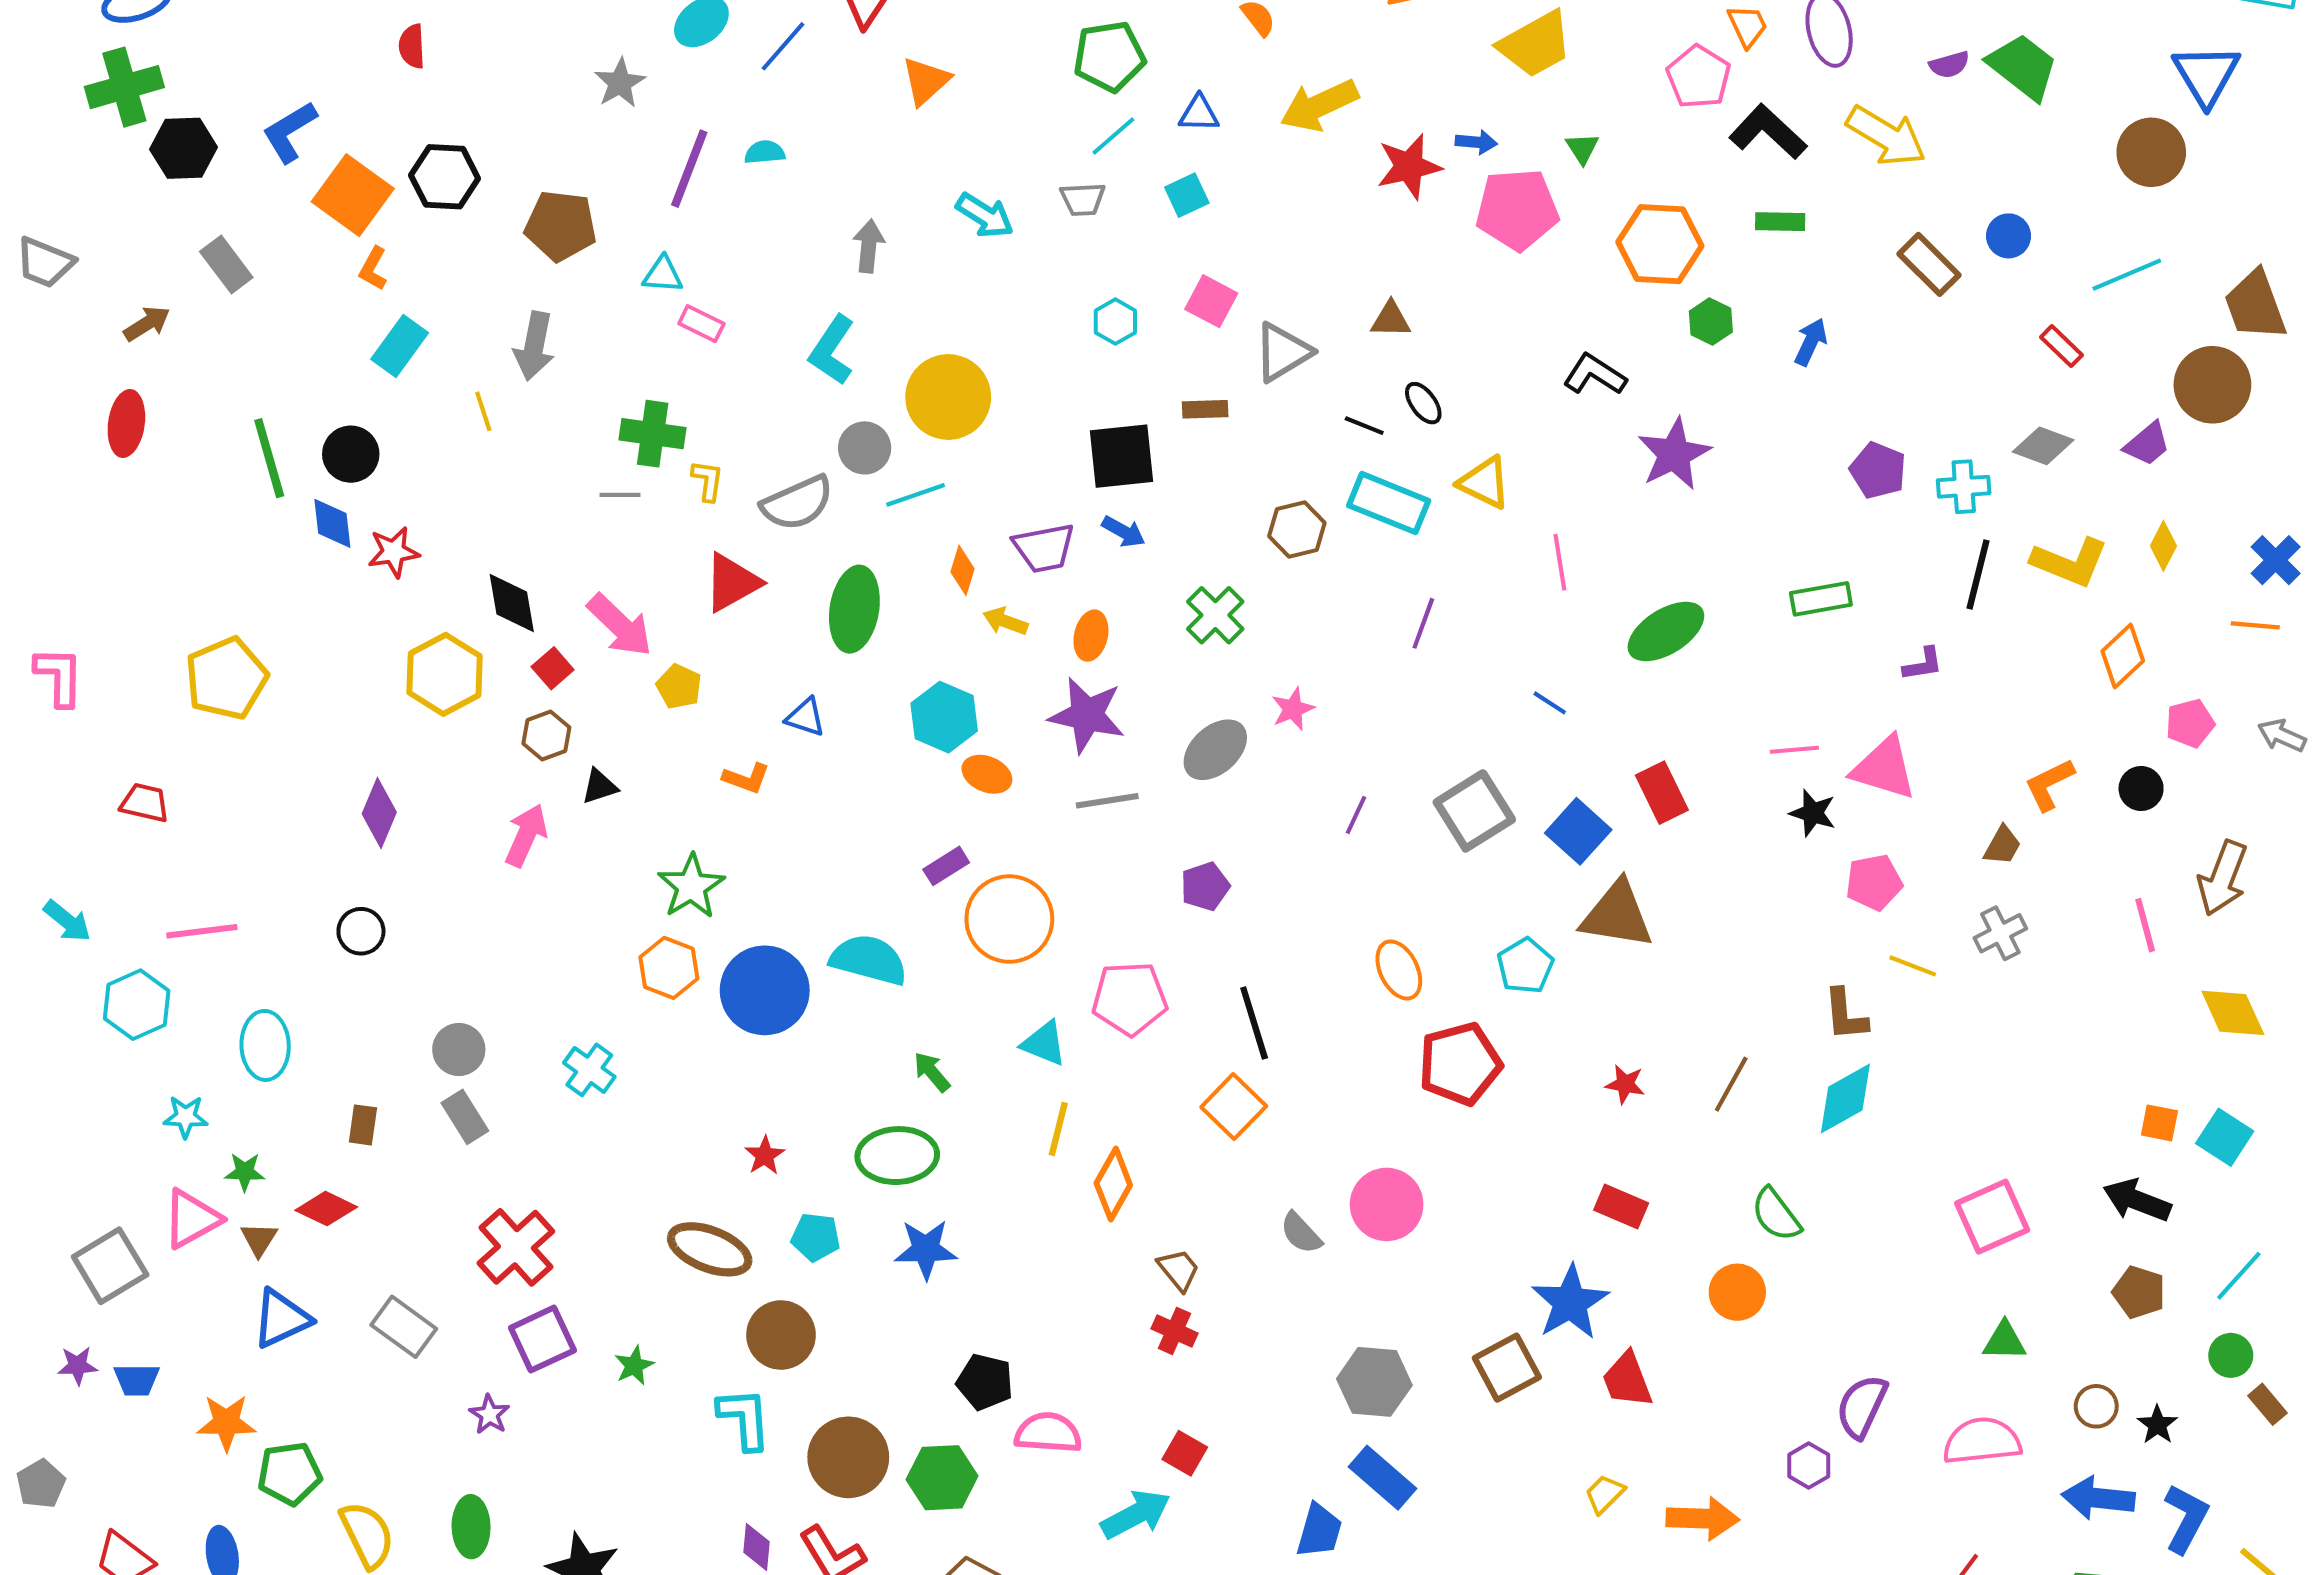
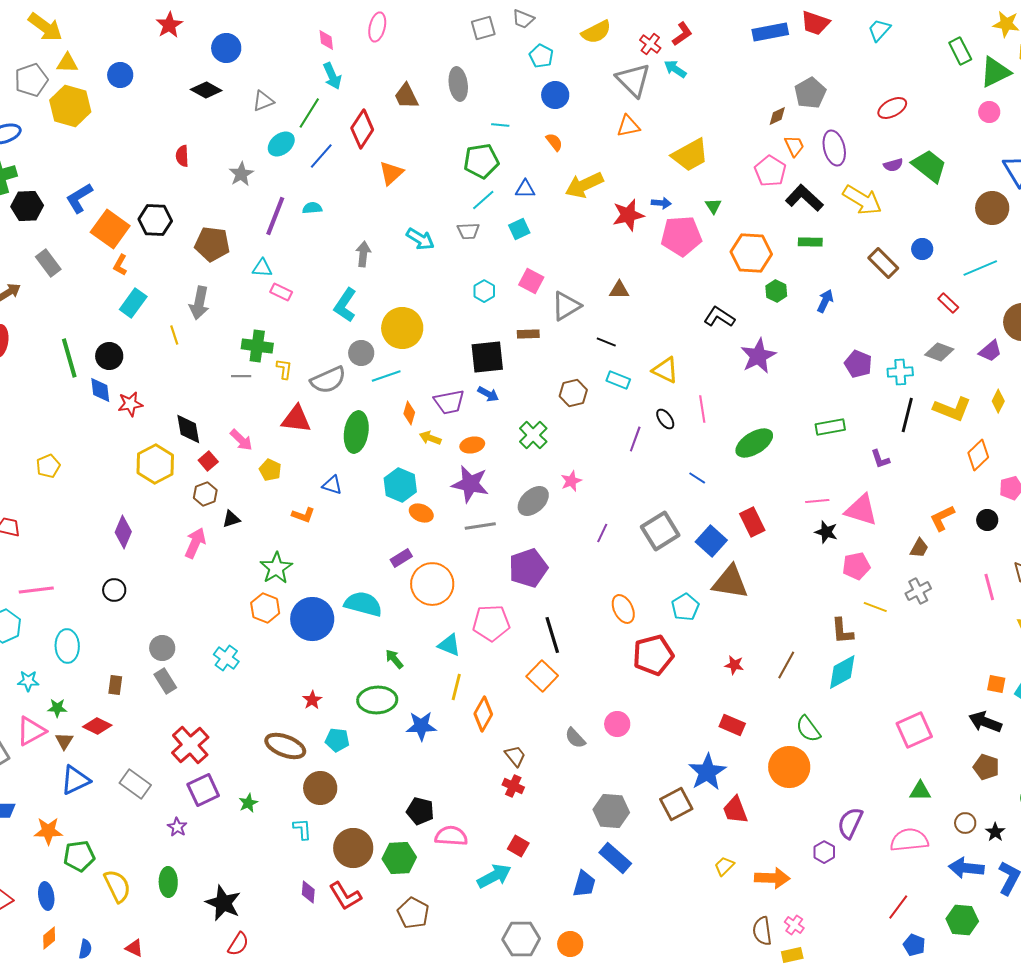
red semicircle: (412, 46) -> (182, 156), moved
black ellipse: (1423, 403) -> (665, 419), moved
cyan rectangle: (1389, 503) -> (618, 380), size x0.6
red triangle: (732, 583) -> (296, 419), turned 36
pink arrow: (620, 625) -> (241, 440), size x0.7
orange ellipse: (1091, 636) -> (472, 445), turned 65
purple L-shape: (1923, 664) -> (880, 459), turned 80
yellow pentagon: (226, 678) -> (48, 466), size x0.6
purple pentagon: (1205, 886) -> (528, 568), size x1.6
pink circle: (1387, 1204) -> (617, 724), size x0.7
blue star: (926, 1249) -> (421, 726), moved
orange circle: (1737, 1292) -> (789, 767), size x1.5
cyan L-shape: (744, 1419) -> (302, 829), size x0.7

